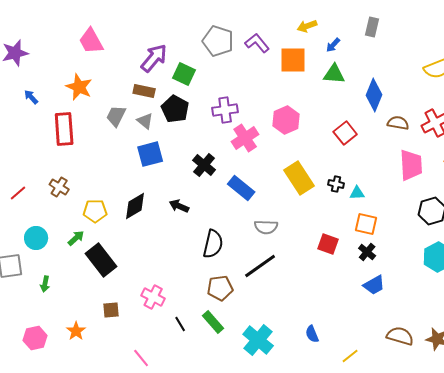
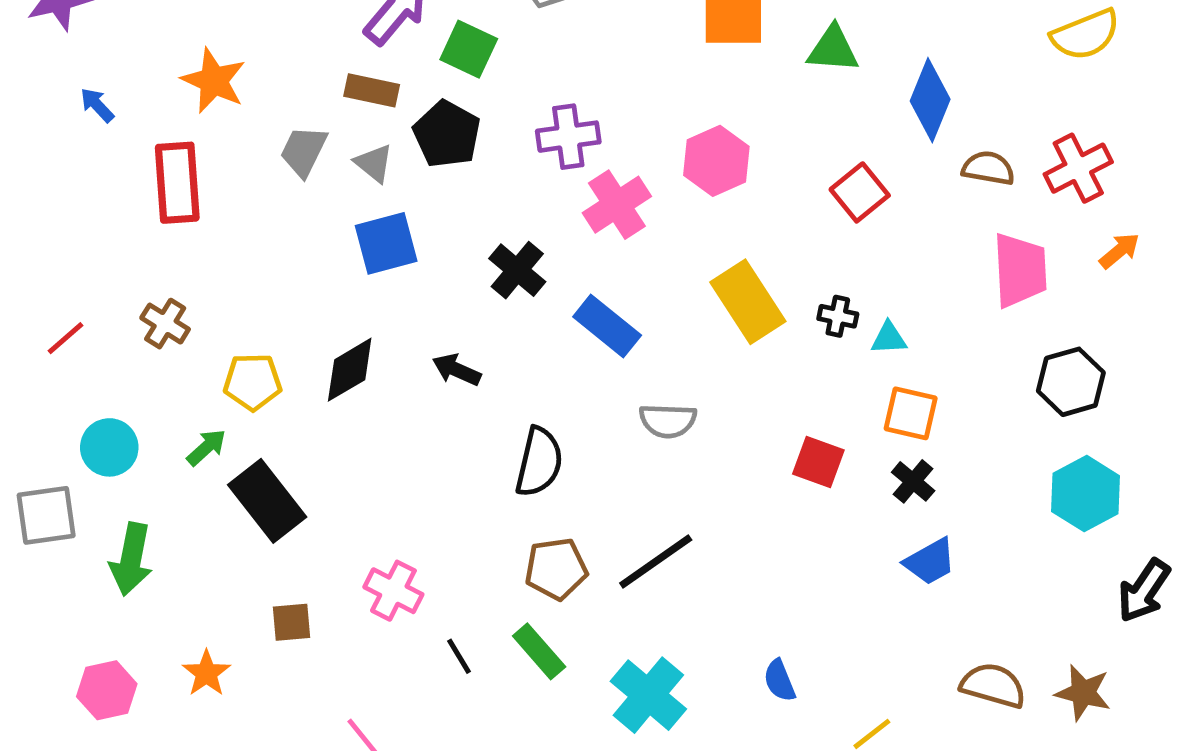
black line: (260, 266) -> (656, 562), moved
green arrow: (45, 284) -> (131, 559), size x1.8

